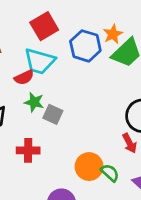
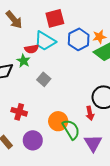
green star: (34, 102) -> (23, 61), moved
red cross: (28, 150) -> (19, 112), moved
green semicircle: (110, 173) -> (71, 129), size x1.5

